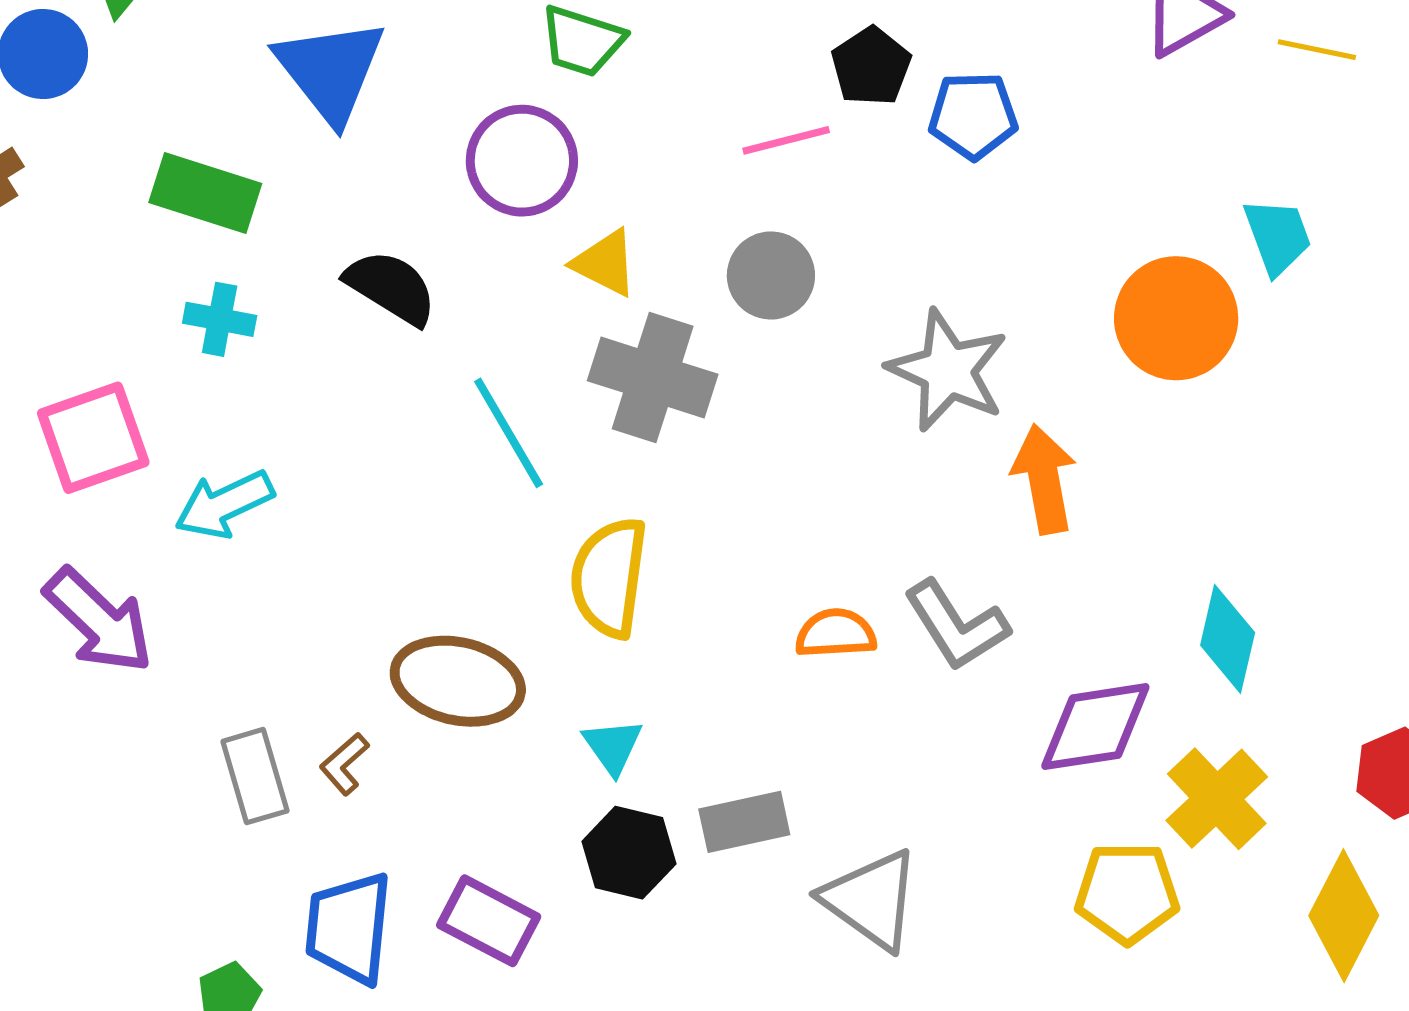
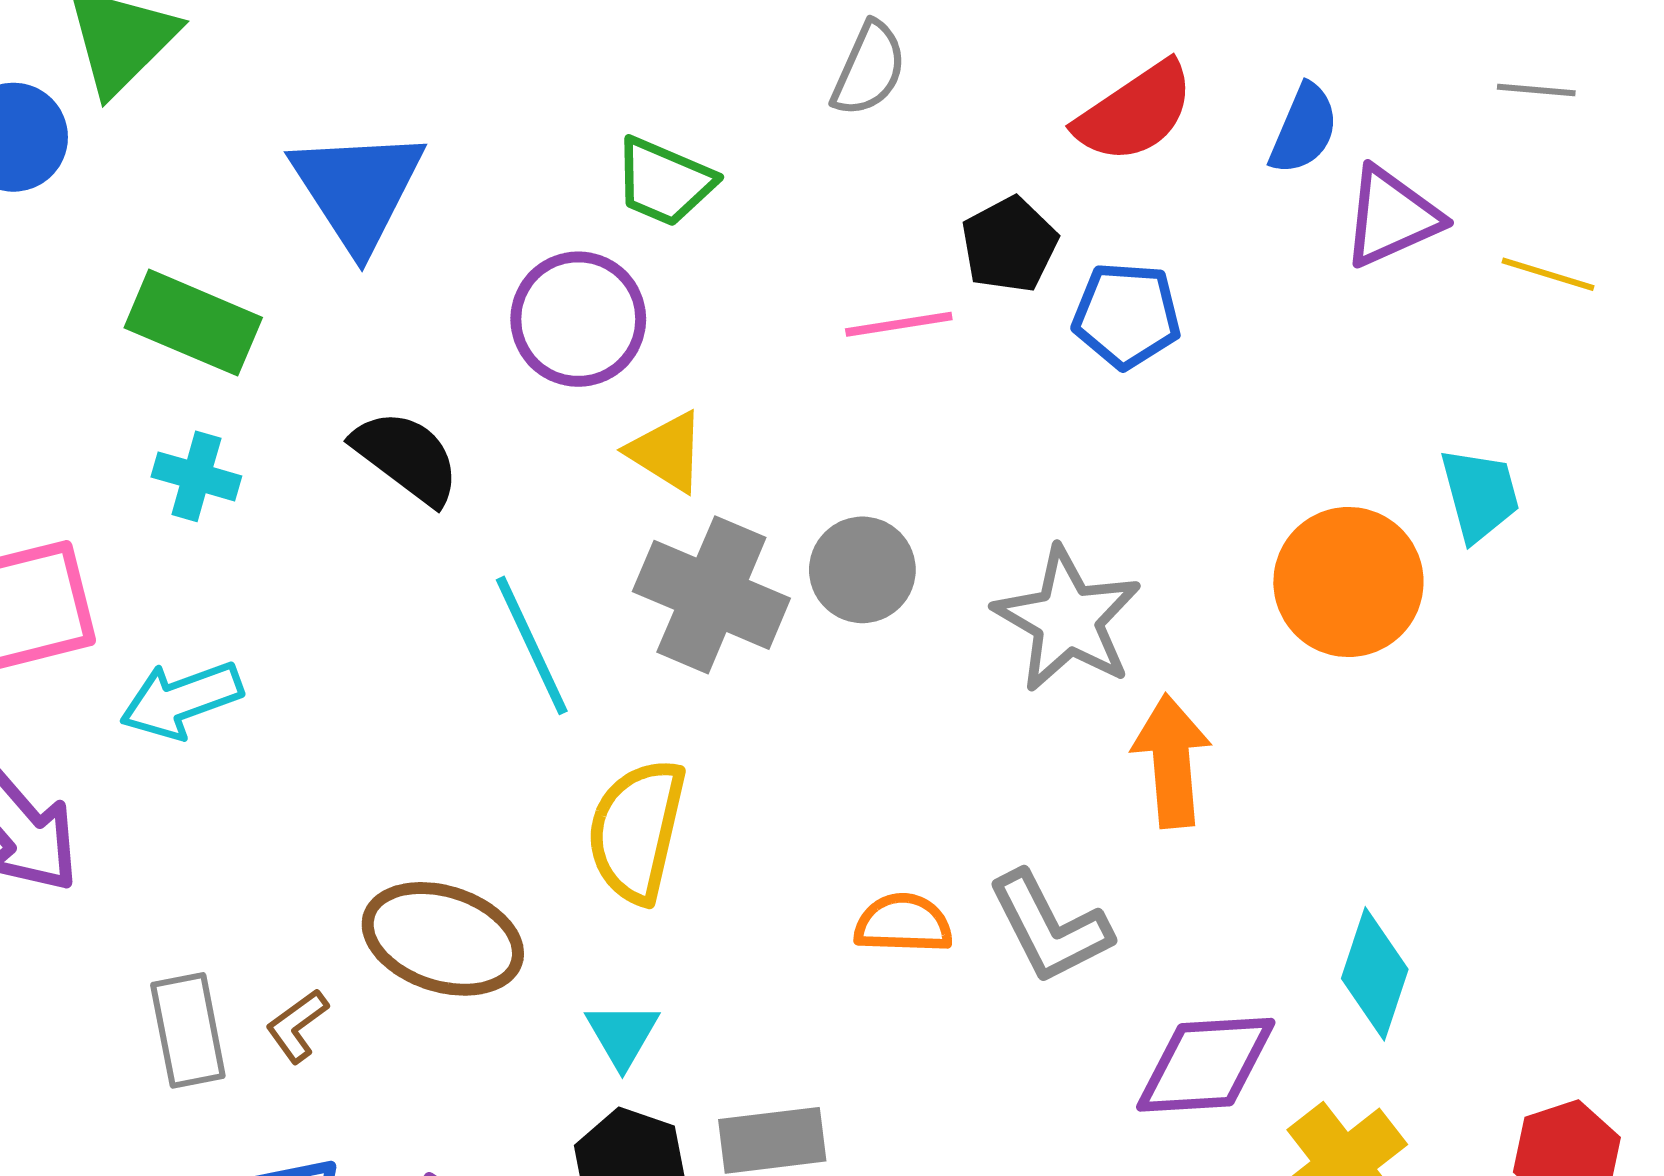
gray circle: (771, 275) -> (862, 570), moved

